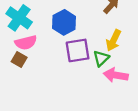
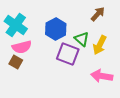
purple square: (78, 50) -> (68, 54), turned 30
green triangle: (101, 58) -> (82, 39), moved, turned -35

